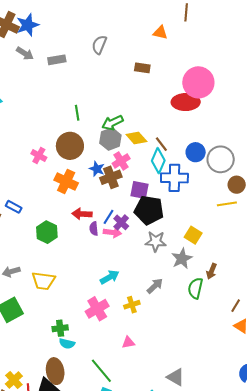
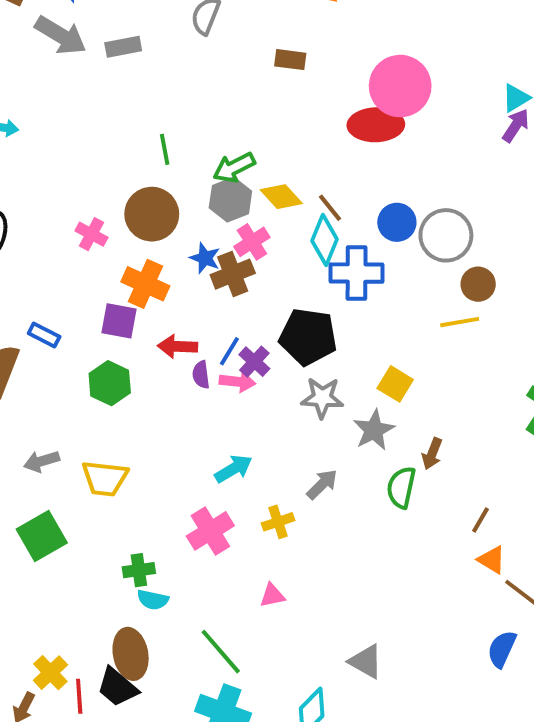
gray arrow: (25, 53) -> (61, 36), size x1.5
purple square: (140, 190) -> (119, 321), moved

